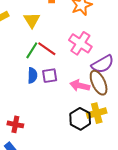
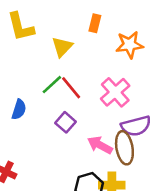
blue semicircle: (32, 75) -> (19, 109), moved
purple square: (50, 76) -> (65, 122), turned 35

